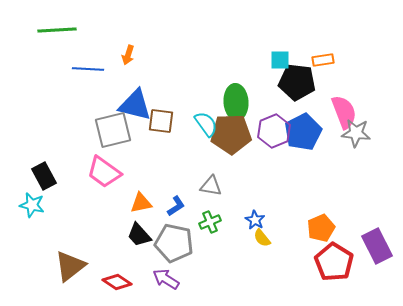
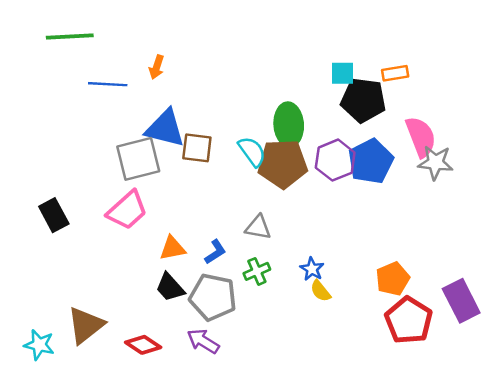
pink trapezoid: (104, 172) -> (127, 210), turned -78
cyan star: (32, 205) -> (39, 345), moved

